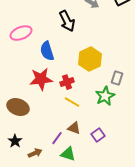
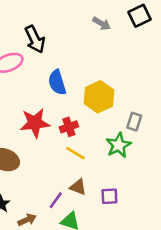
black arrow: (67, 21) -> (35, 39), moved
blue semicircle: (47, 51) -> (57, 82), moved
purple square: (98, 135) -> (109, 196), turned 32

